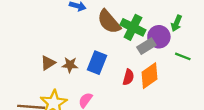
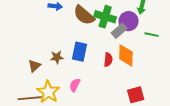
brown triangle: (48, 63) -> (34, 66), moved
orange diamond: (150, 76) -> (126, 55), turned -45

